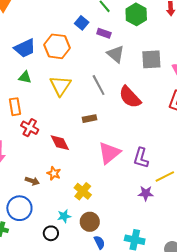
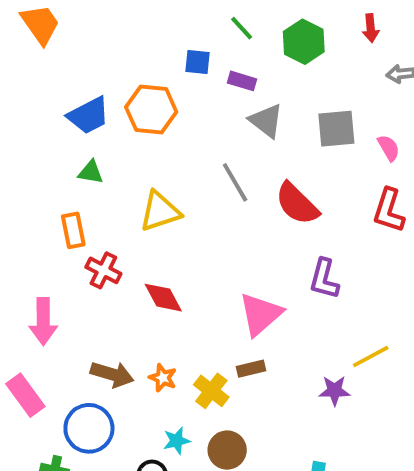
blue square: (82, 23) -> (198, 62), turned -32
yellow triangle: (60, 86) -> (160, 211), moved, turned 40
brown rectangle: (89, 119) -> (251, 369), moved
purple L-shape: (141, 158) -> (324, 279), moved
orange star: (54, 173) -> (163, 378), moved
brown arrow: (32, 181) -> (112, 374), size x1.5

